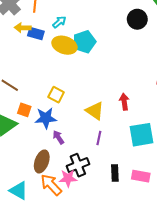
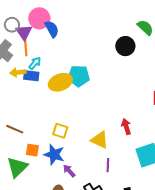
cyan arrow: (59, 22) -> (35, 63), moved
cyan pentagon: (84, 42) -> (79, 76), turned 30
yellow ellipse: (64, 45) -> (60, 82), turned -30
blue star: (46, 118) -> (54, 155), turned 30

